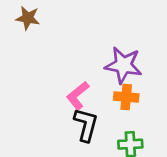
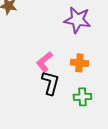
purple star: (123, 65) -> (77, 20), moved

